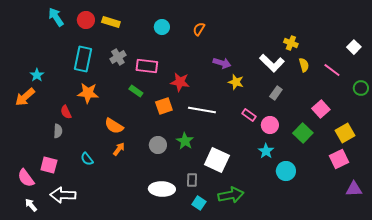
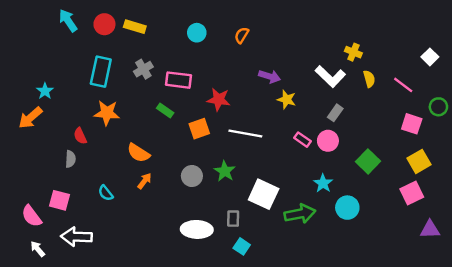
pink square: (321, 109) -> (412, 124), moved, turned -30
pink circle: (270, 125) -> (328, 141), moved
green arrow: (231, 195) -> (300, 214), moved

